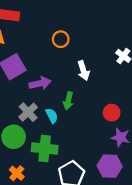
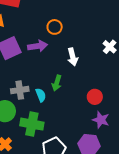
purple arrow: (40, 83) -> (38, 46), moved
gray cross: (28, 112) -> (20, 90), turned 30

